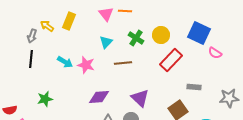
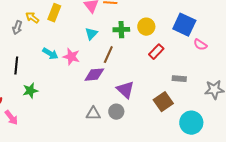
green cross: (136, 38) -> (121, 30), turned -35
black line: (31, 59) -> (16, 66), moved
red rectangle: (171, 60) -> (156, 52), size x0.7
brown line: (123, 63) -> (108, 55), turned -60
purple diamond: (99, 97) -> (94, 75), moved

